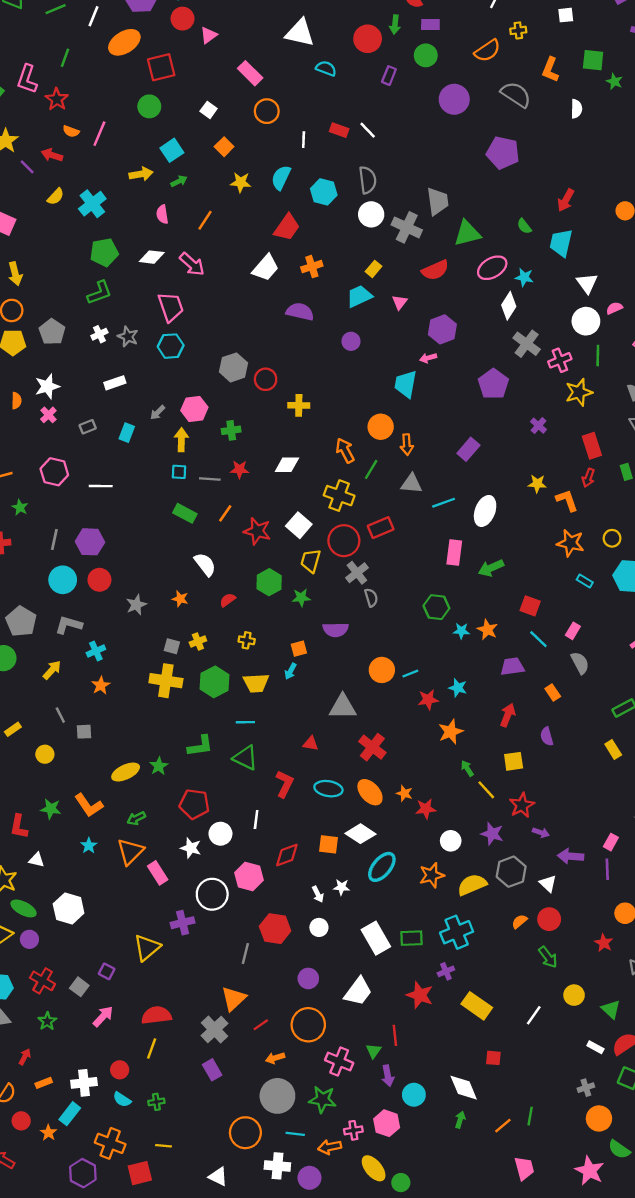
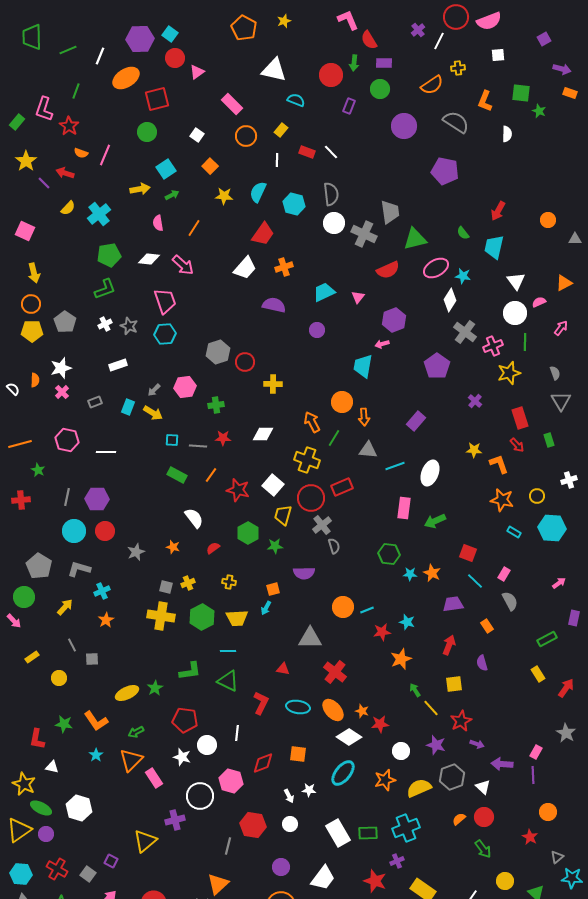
yellow rectangle: (374, 269) -> (281, 130), moved
yellow arrow: (181, 440) -> (153, 413), moved, turned 120
red arrow: (588, 478) -> (517, 445), turned -63
white diamond: (360, 834) -> (349, 737), moved

